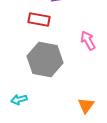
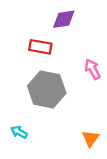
cyan arrow: (19, 99) -> (19, 132), turned 42

